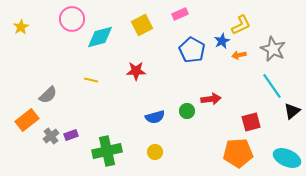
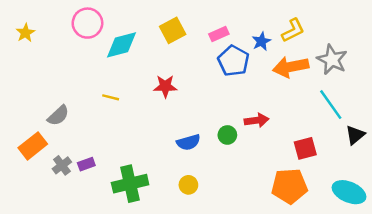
pink rectangle: (180, 14) -> (219, 34), moved
blue star: (222, 41) -> (261, 41), moved
orange arrow: (239, 55) -> (291, 67), size x2.0

